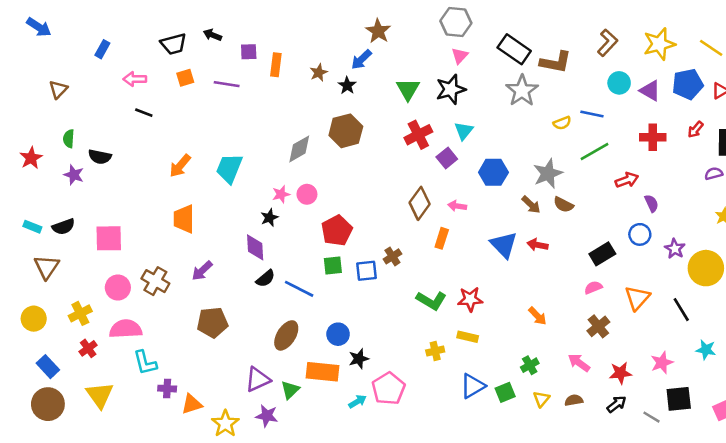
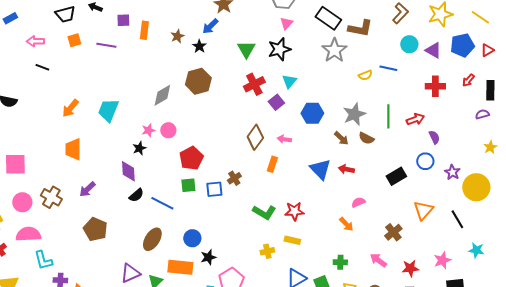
blue rectangle: (102, 49) -> (10, 18), turned 32
green line: (594, 152) -> (388, 116), moved, turned -60
pink semicircle: (593, 288) -> (358, 202), moved
brown pentagon: (212, 322) -> (95, 229), turned 30
green cross: (530, 365) -> (340, 262), turned 32

